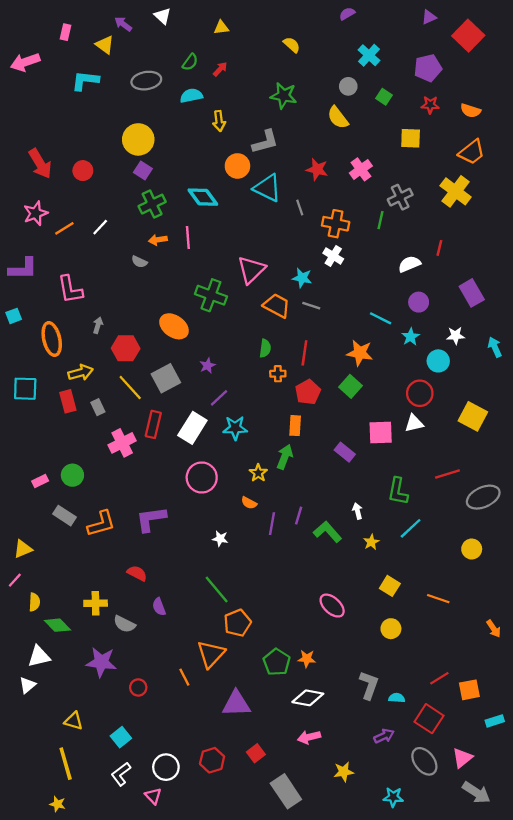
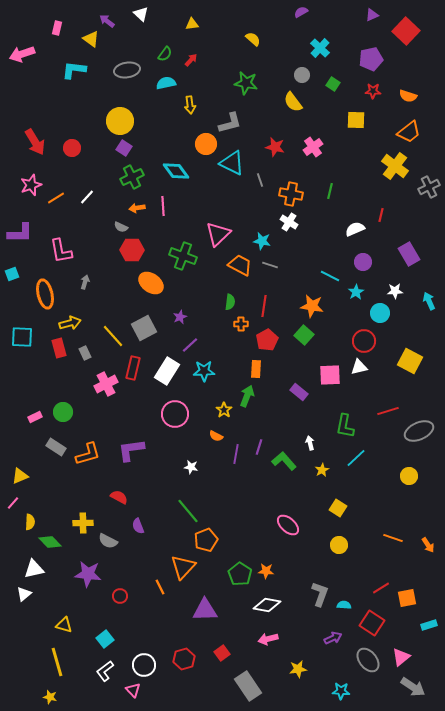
gray cross: (400, 197) -> (429, 187), moved
red hexagon: (126, 348) -> (132, 250), moved
orange line: (438, 599) -> (393, 538), moved

